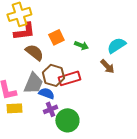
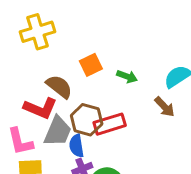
red L-shape: (24, 31) -> (40, 108), moved, turned 30
blue semicircle: (46, 93) -> (76, 146), turned -119

